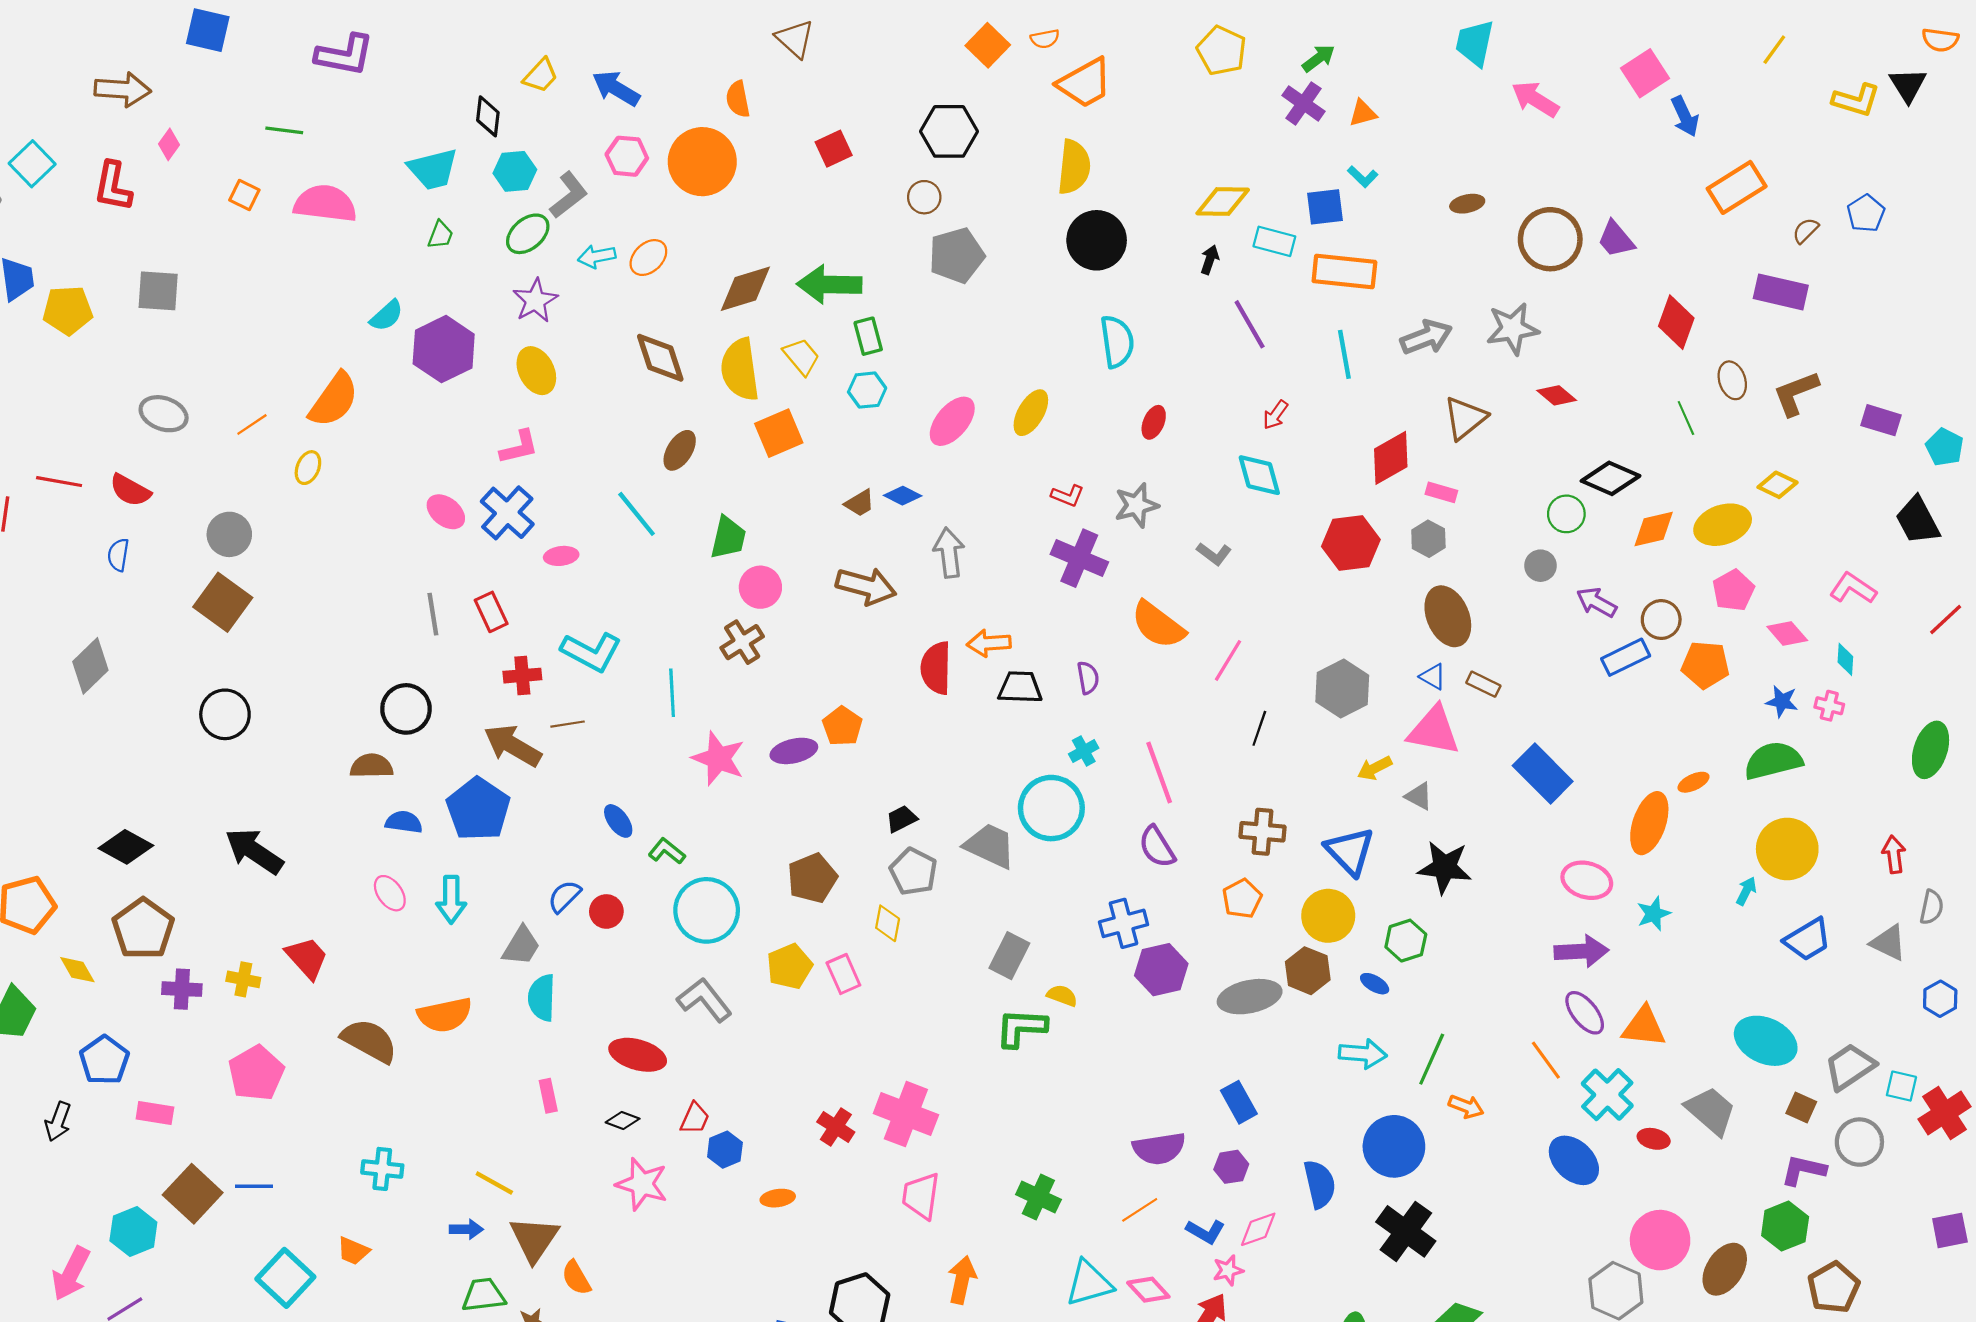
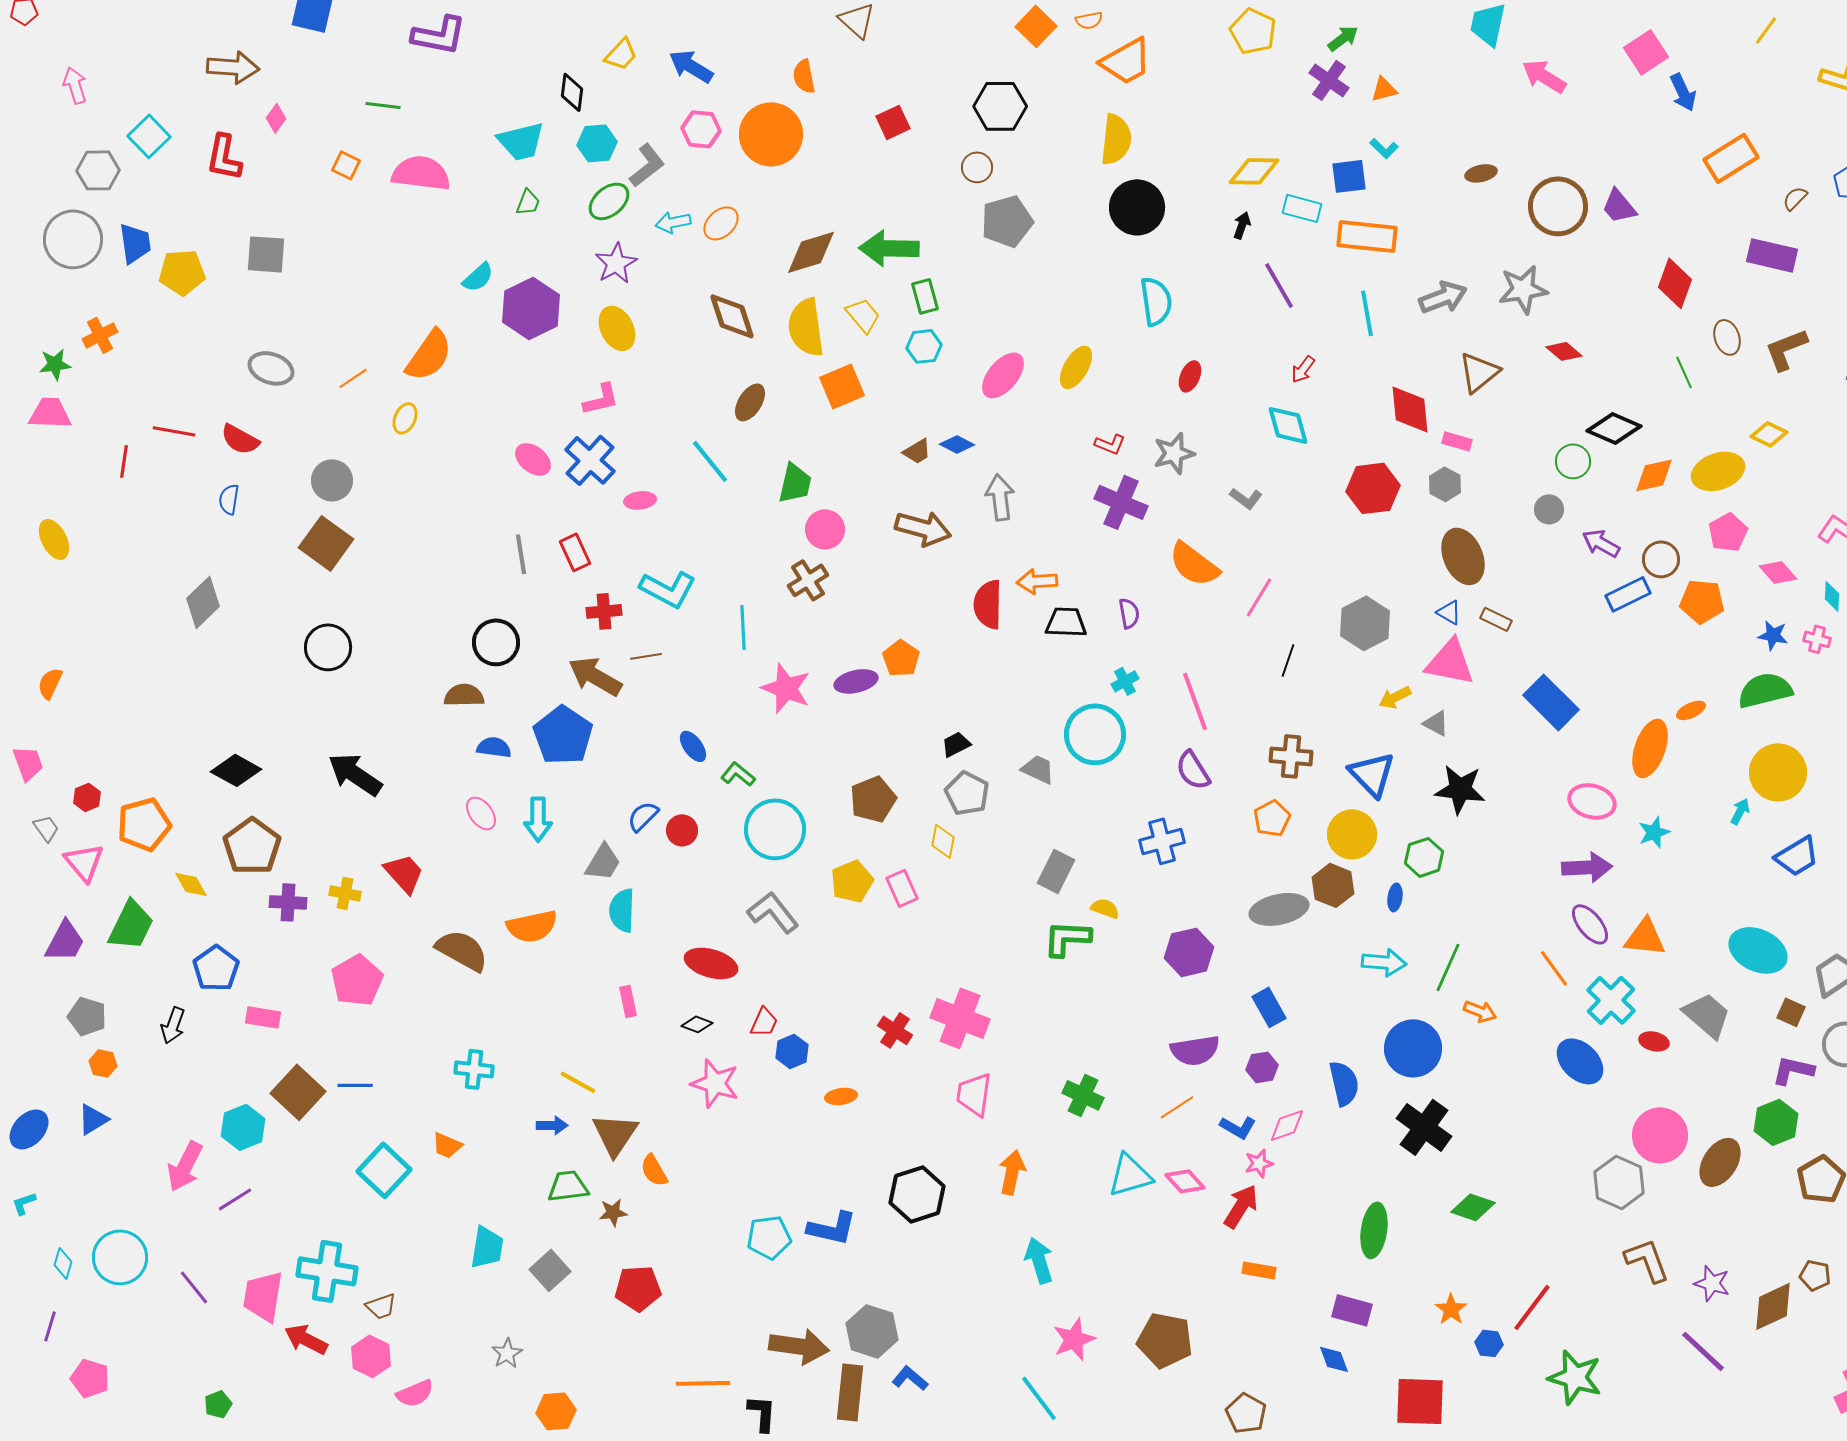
red diamond: (1391, 458) -> (1410, 409), turned -66
gray trapezoid: (990, 846) -> (1038, 769), size x0.7
purple hexagon: (1161, 970) -> (1189, 952), moved
blue ellipse: (1375, 984) -> (1395, 897), turned 68

